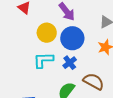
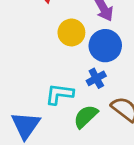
cyan L-shape: (43, 60) -> (59, 94), moved

